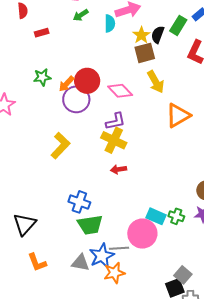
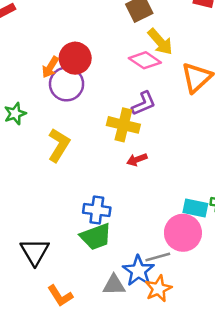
green star: (42, 77) -> (15, 114), moved
pink diamond: (120, 91) -> (145, 60), moved
purple L-shape: (116, 121) -> (144, 103), moved
green trapezoid: (90, 225) -> (96, 237), moved

